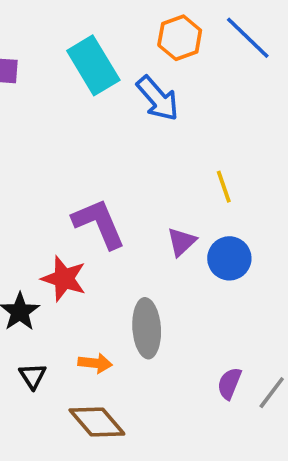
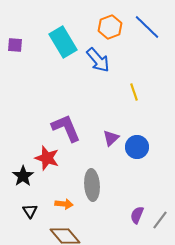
yellow line: (224, 187) -> (134, 92), moved

